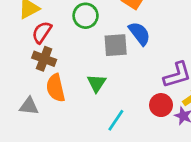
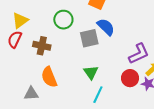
red semicircle: (42, 32) -> (15, 39), moved
brown cross: (44, 59) -> (42, 46), moved
green triangle: (97, 83) -> (91, 72), moved

